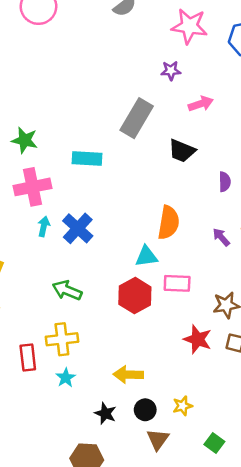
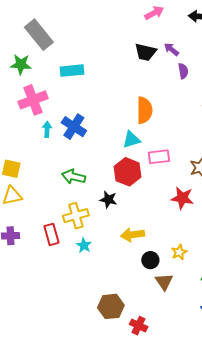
gray rectangle: (137, 118) -> (39, 35), moved, turned -60
purple arrow: (221, 237) -> (171, 49), moved
black star: (105, 413) -> (108, 199), moved

